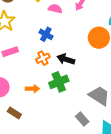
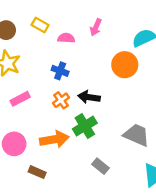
orange arrow: (32, 89) -> (54, 139), size x1.6
gray rectangle: (82, 119) -> (101, 166), moved

